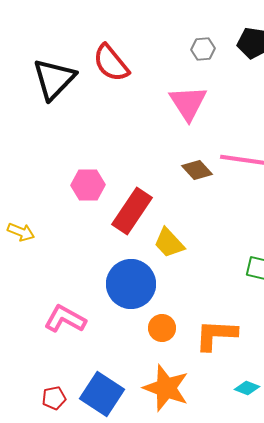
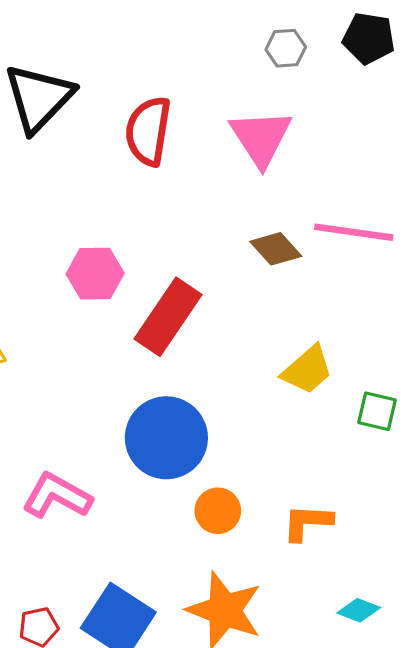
red semicircle: (111, 63) -> (148, 131), moved, turned 48
yellow trapezoid: (169, 243) -> (307, 370), moved, turned -88
orange L-shape: (216, 335) -> (307, 522), size x0.7

